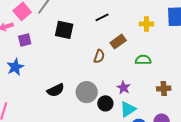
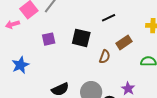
black square: (64, 30) -> (81, 38), moved
purple square: (25, 40) -> (49, 39), moved

